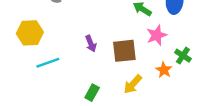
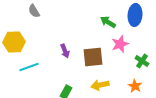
orange star: (164, 70) -> (135, 86), moved
yellow arrow: (133, 84) -> (100, 85), turned 36

